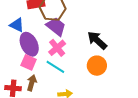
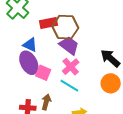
purple ellipse: (29, 44) -> (29, 63), moved
pink square: (29, 62) -> (43, 73), moved

